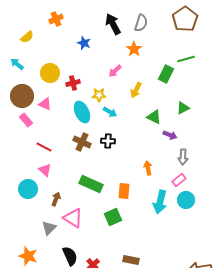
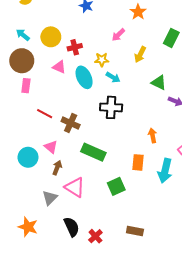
cyan arrow: (17, 64) -> (23, 35), moved
pink triangle: (45, 104) -> (59, 67), moved
pink rectangle: (26, 120) -> (26, 86), turned 48
black cross: (108, 141) -> (111, 107), size x1.5
brown cross: (82, 142) -> (71, 123), moved
pink triangle: (45, 170) -> (51, 147), moved
orange rectangle: (124, 191) -> (138, 162), moved

